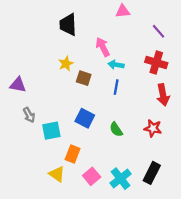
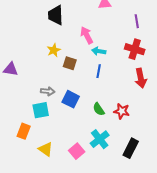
purple line: (158, 31) -> (137, 21), turned 32
gray arrow: (29, 115) -> (48, 91), moved, turned -56
red star: (153, 128) -> (122, 111), moved
orange rectangle: (73, 154) -> (24, 131), moved
cyan cross: (121, 179) -> (100, 139), moved

